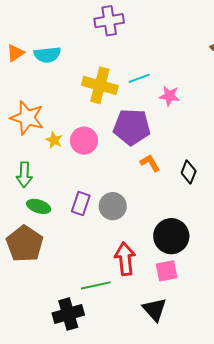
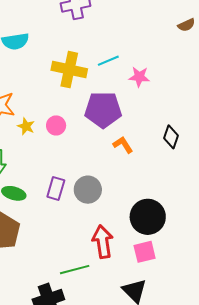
pink circle: (84, 141) -> (56, 125), size x0.7
black diamond: (189, 172) -> (171, 137), moved

